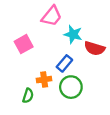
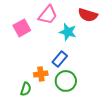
pink square: (24, 44) -> (22, 28), moved
red semicircle: (95, 48) -> (88, 15), moved

